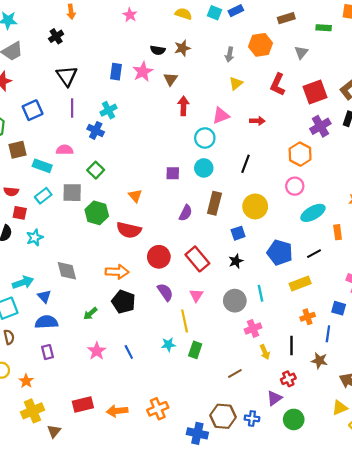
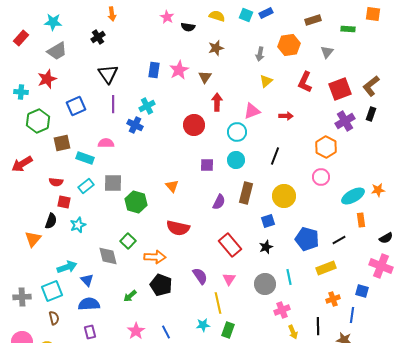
black semicircle: (158, 50) -> (188, 27), moved
green square: (96, 170) -> (128, 241), moved
cyan ellipse: (313, 213) -> (353, 196), moved
red semicircle: (129, 230) -> (178, 228), moved
red circle: (159, 257) -> (194, 125), moved

